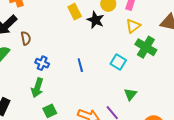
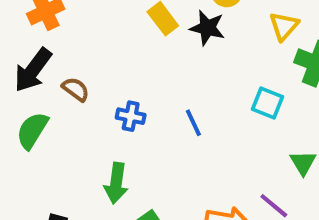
brown semicircle: (26, 38) -> (76, 89), turned -32
blue cross: (42, 63) -> (131, 116), moved

